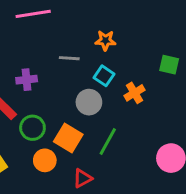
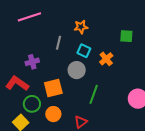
gray line: (69, 58) -> (59, 43), turned -72
green circle: (32, 128) -> (32, 104), moved
orange square: (68, 138) -> (53, 88), moved, turned -36

